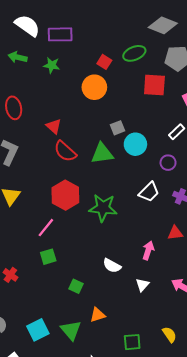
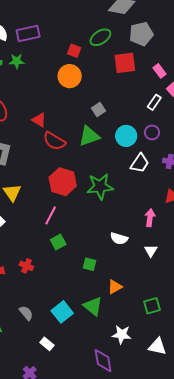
green star: (52, 65) -> (17, 61), moved
cyan circle: (135, 144) -> (126, 136), moved

